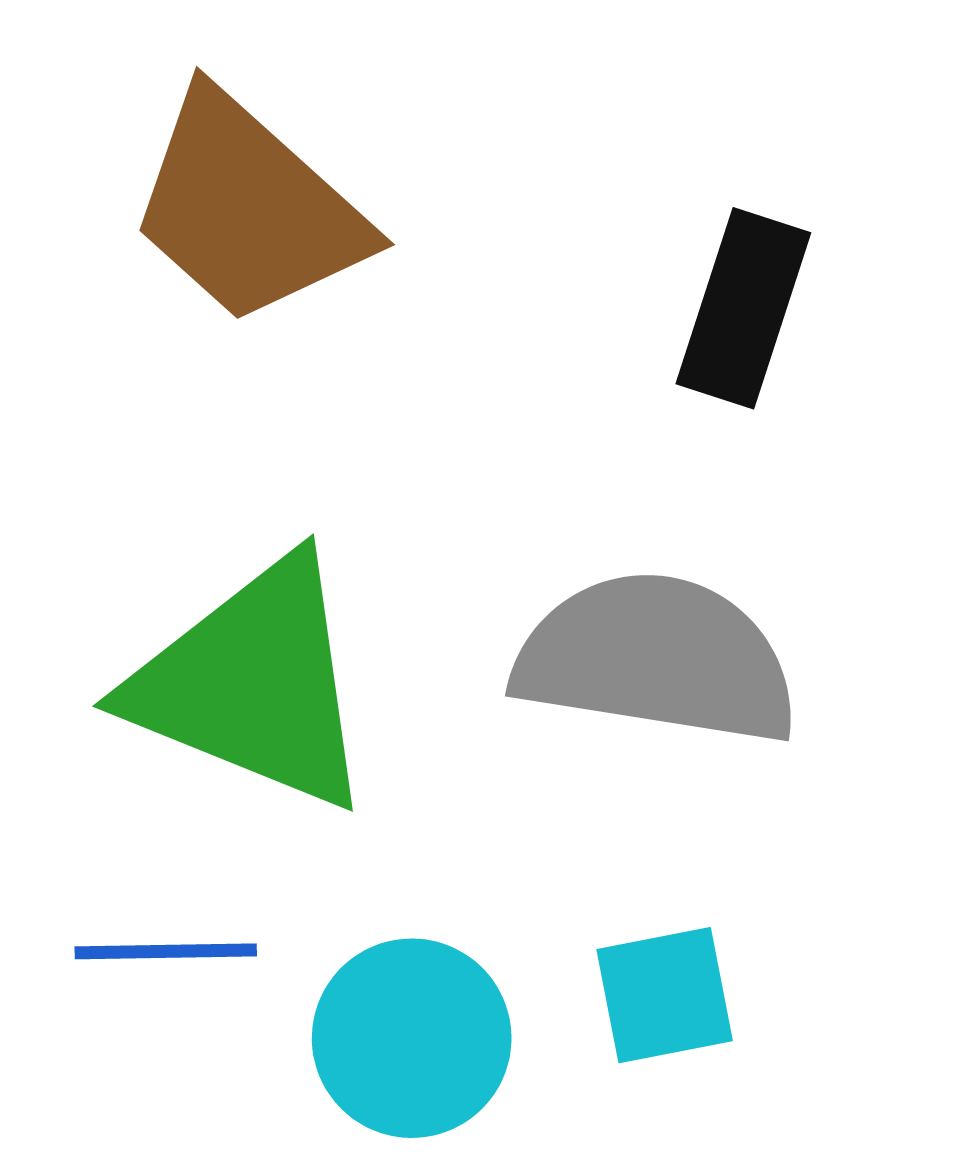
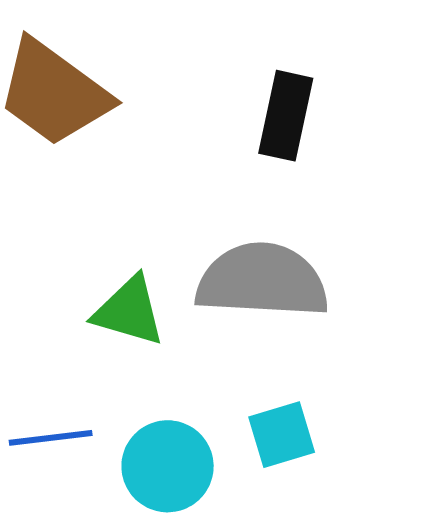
green triangle: (253, 684) -> (129, 311), moved, size x0.6

